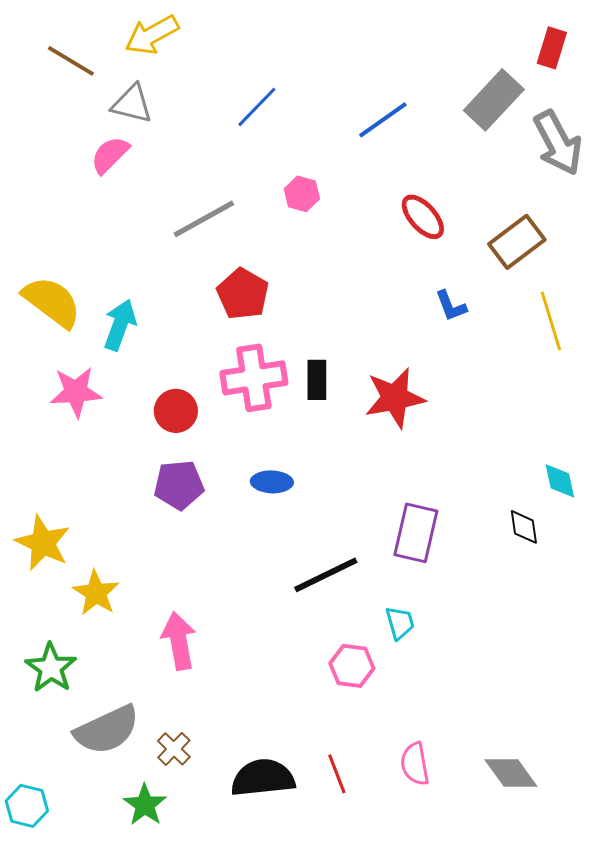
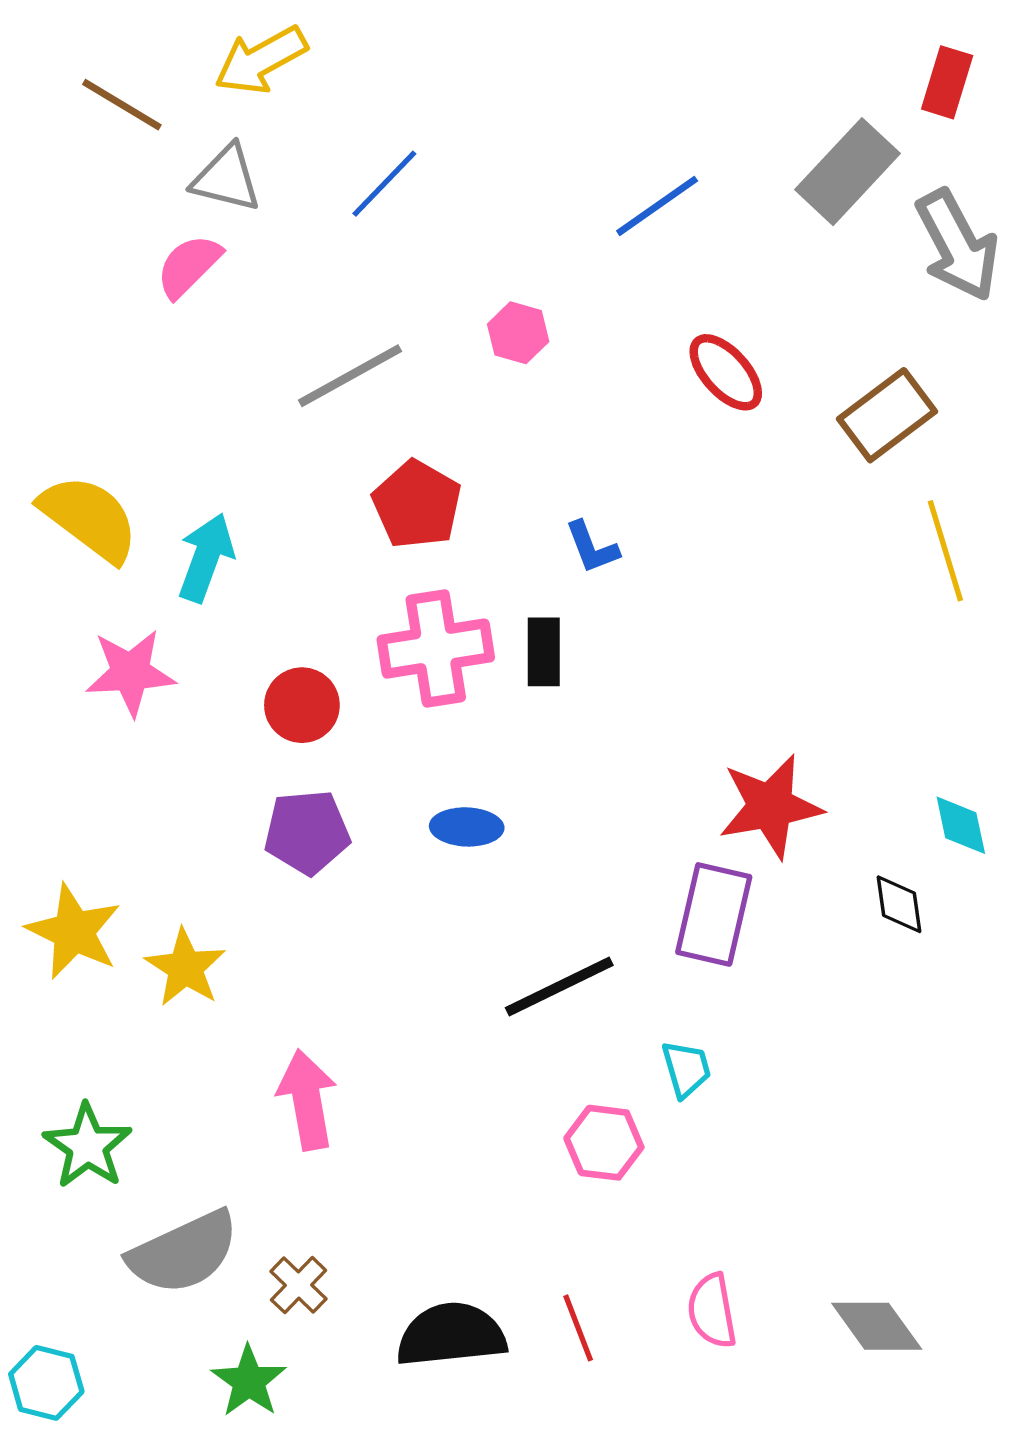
blue line: (257, 107) -> (384, 184), moved
blue L-shape: (451, 306) -> (592, 547), moved
red star: (395, 398) -> (770, 806), moved
yellow star: (96, 593) -> (185, 968), moved

